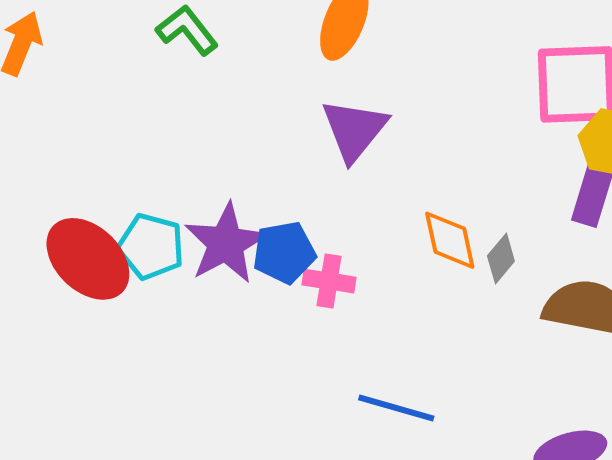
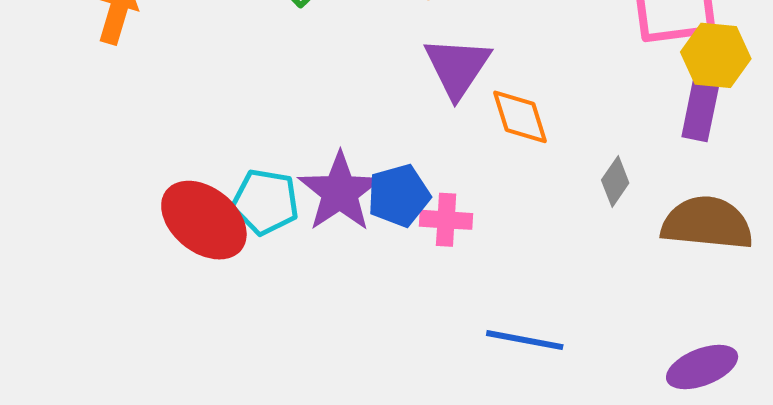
orange diamond: (450, 240) -> (520, 117), moved

